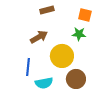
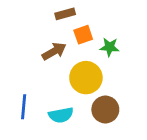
orange square: (85, 15) -> (83, 35), moved, turned -32
blue line: (28, 67) -> (24, 107), moved

